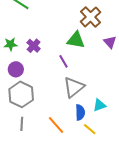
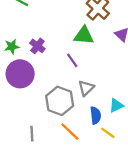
purple circle: (16, 69) -> (20, 74), size x1.6
gray triangle: (74, 87) -> (86, 88), size x0.7
gray hexagon: (21, 94) -> (60, 101), moved

